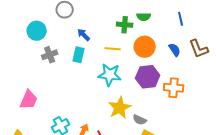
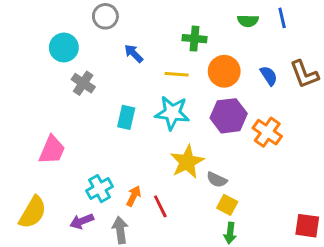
green semicircle: (144, 17) -> (248, 21), moved
blue line: (181, 19) -> (282, 18), moved
gray cross: (50, 55) -> (83, 83), turned -35
cyan rectangle: (79, 55) -> (126, 117), moved
orange cross: (174, 88) -> (267, 132), turned 30

